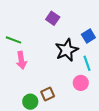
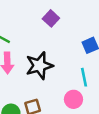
black star: (67, 50) -> (39, 66), moved

